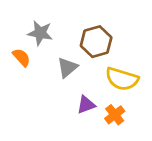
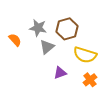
gray star: (40, 33) -> (38, 28), moved
orange cross: (115, 115) -> (90, 80), moved

